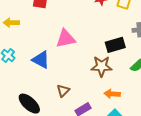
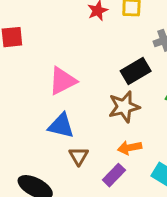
blue triangle: (41, 60) -> (61, 126), moved
orange arrow: (112, 94) -> (130, 148), moved

